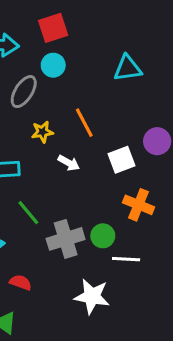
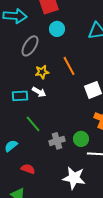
cyan circle: (53, 65) -> (57, 29), moved
white arrow: (69, 163) -> (39, 92), moved
gray cross: (66, 239) -> (57, 141), size x0.7

